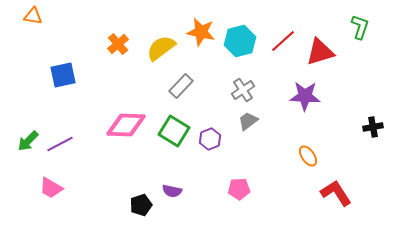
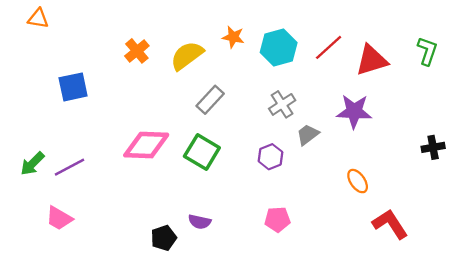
green L-shape: (360, 27) -> (427, 51), moved
orange star: (201, 32) -> (233, 37), size x0.7
gray trapezoid: (248, 121) -> (308, 135), moved
purple hexagon: (210, 139) -> (270, 157), moved

